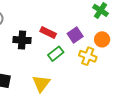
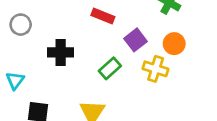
red rectangle: (48, 33) -> (103, 16), moved

